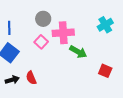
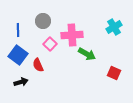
gray circle: (43, 19) -> (43, 21), moved
red semicircle: (31, 78) -> (38, 65), moved

